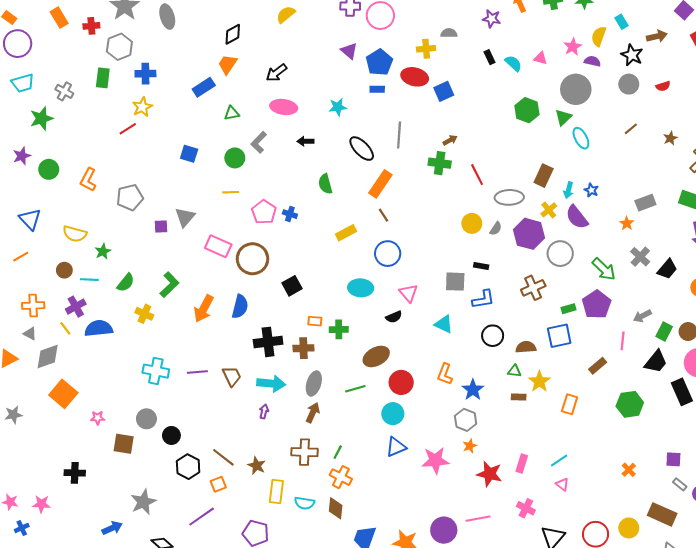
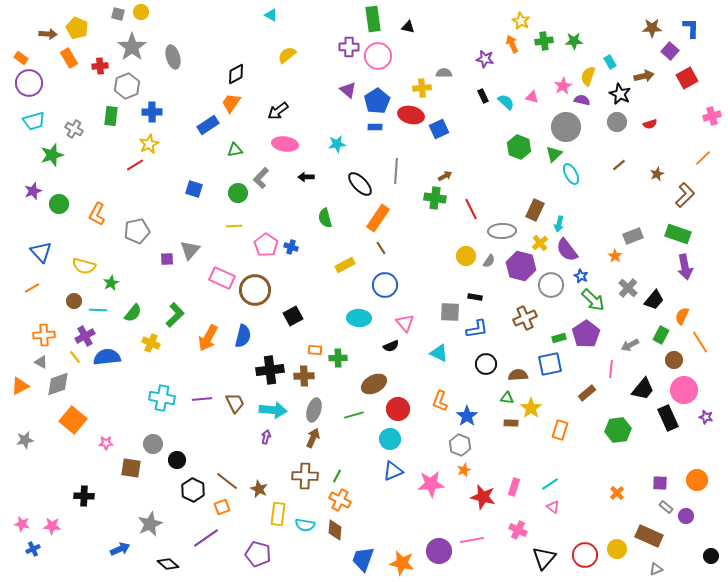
blue star: (591, 190) -> (581, 276), moved
green rectangle: (664, 332) -> (661, 335), moved

